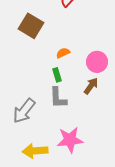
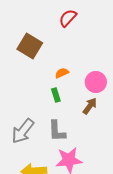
gray L-shape: (58, 98) -> (57, 131), moved

